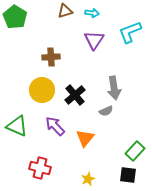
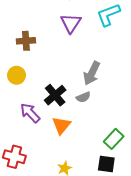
gray arrow: (114, 88) -> (92, 73), turned 35
yellow circle: (42, 90) -> (17, 75), size x0.7
black cross: (75, 95) -> (55, 95), moved

